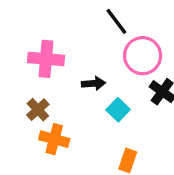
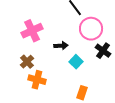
pink cross: (46, 59) -> (32, 31), turned -30

